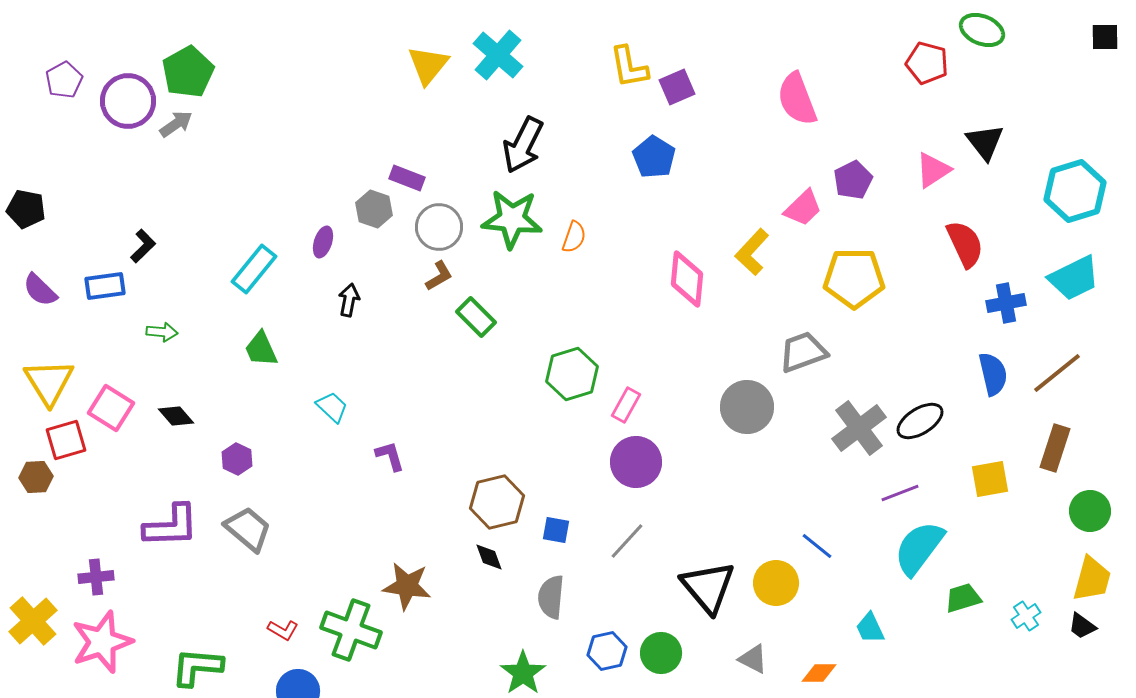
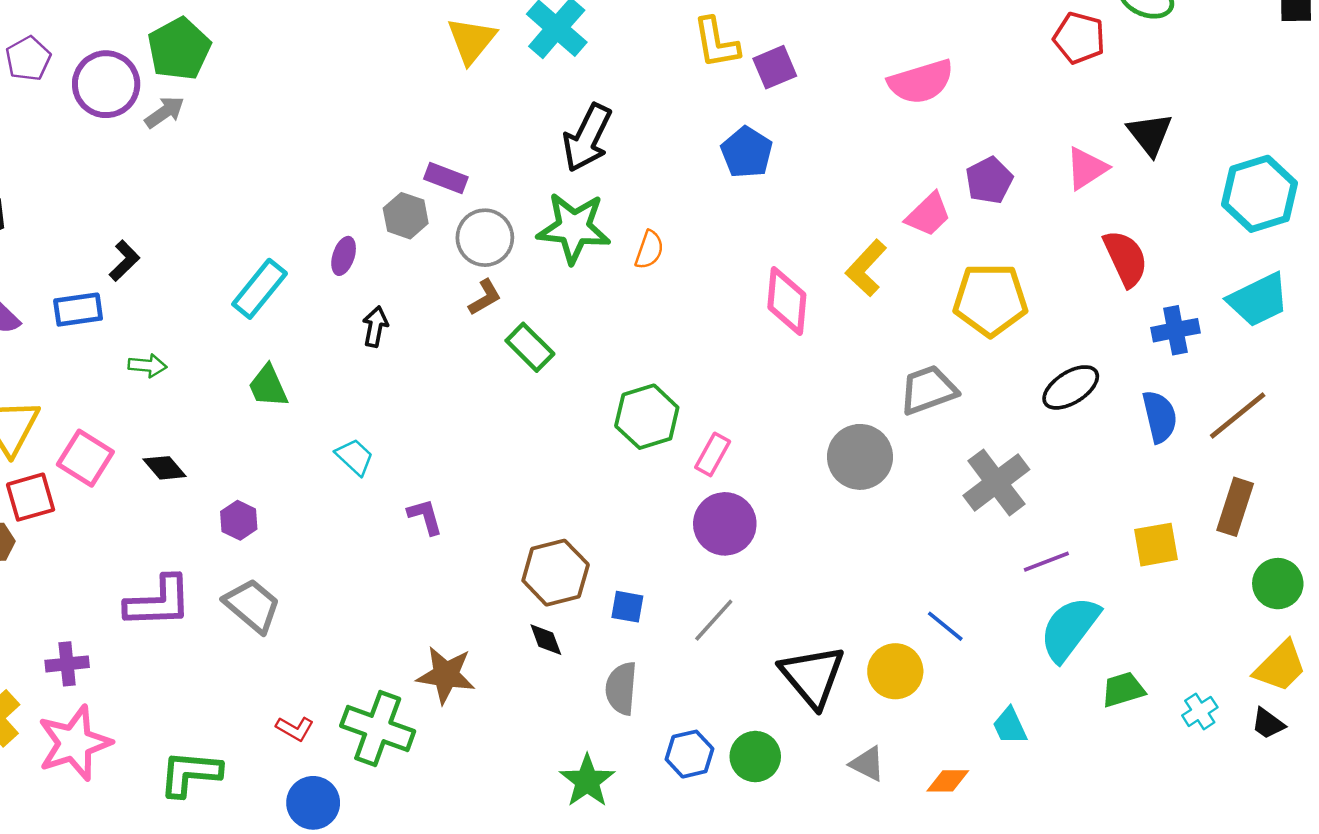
pink semicircle: (797, 99) -> (921, 82), turned -86
black ellipse: (920, 421) -> (1071, 387), moved
yellow trapezoid: (1092, 579) -> (1280, 666), turned 30

